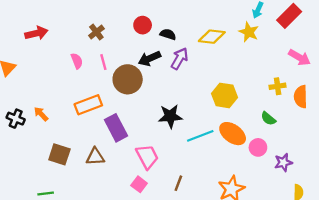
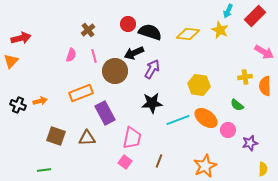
red arrow: (36, 33) -> (21, 38), moved
black semicircle: (168, 34) -> (150, 32), size x1.6
purple arrow: (179, 59) -> (152, 69), moved
pink semicircle: (77, 61) -> (71, 55), turned 40
orange arrow: (41, 114) -> (40, 101), turned 120
pink trapezoid: (147, 157) -> (132, 138), turned 40

